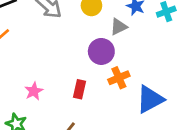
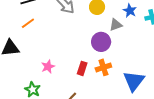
orange cross: (119, 78) -> (103, 67), moved
blue triangle: (150, 99) -> (134, 81), turned -30

